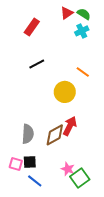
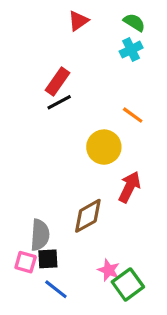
red triangle: (67, 13) -> (78, 21), moved
red rectangle: (32, 27) -> (58, 82), moved
red arrow: (70, 126) -> (129, 187), moved
gray semicircle: (28, 134) -> (40, 235), moved

